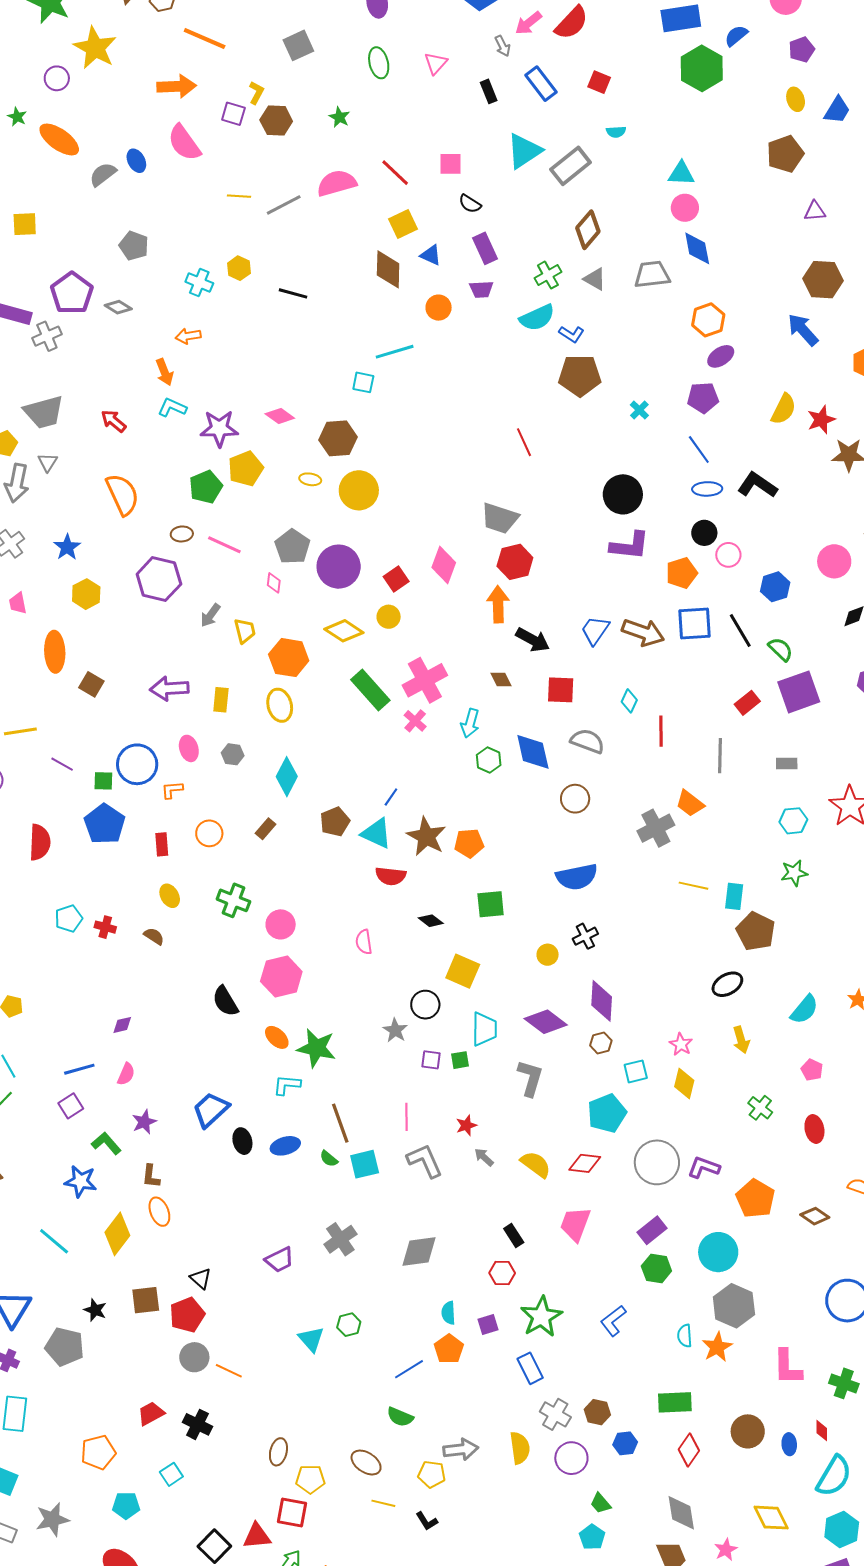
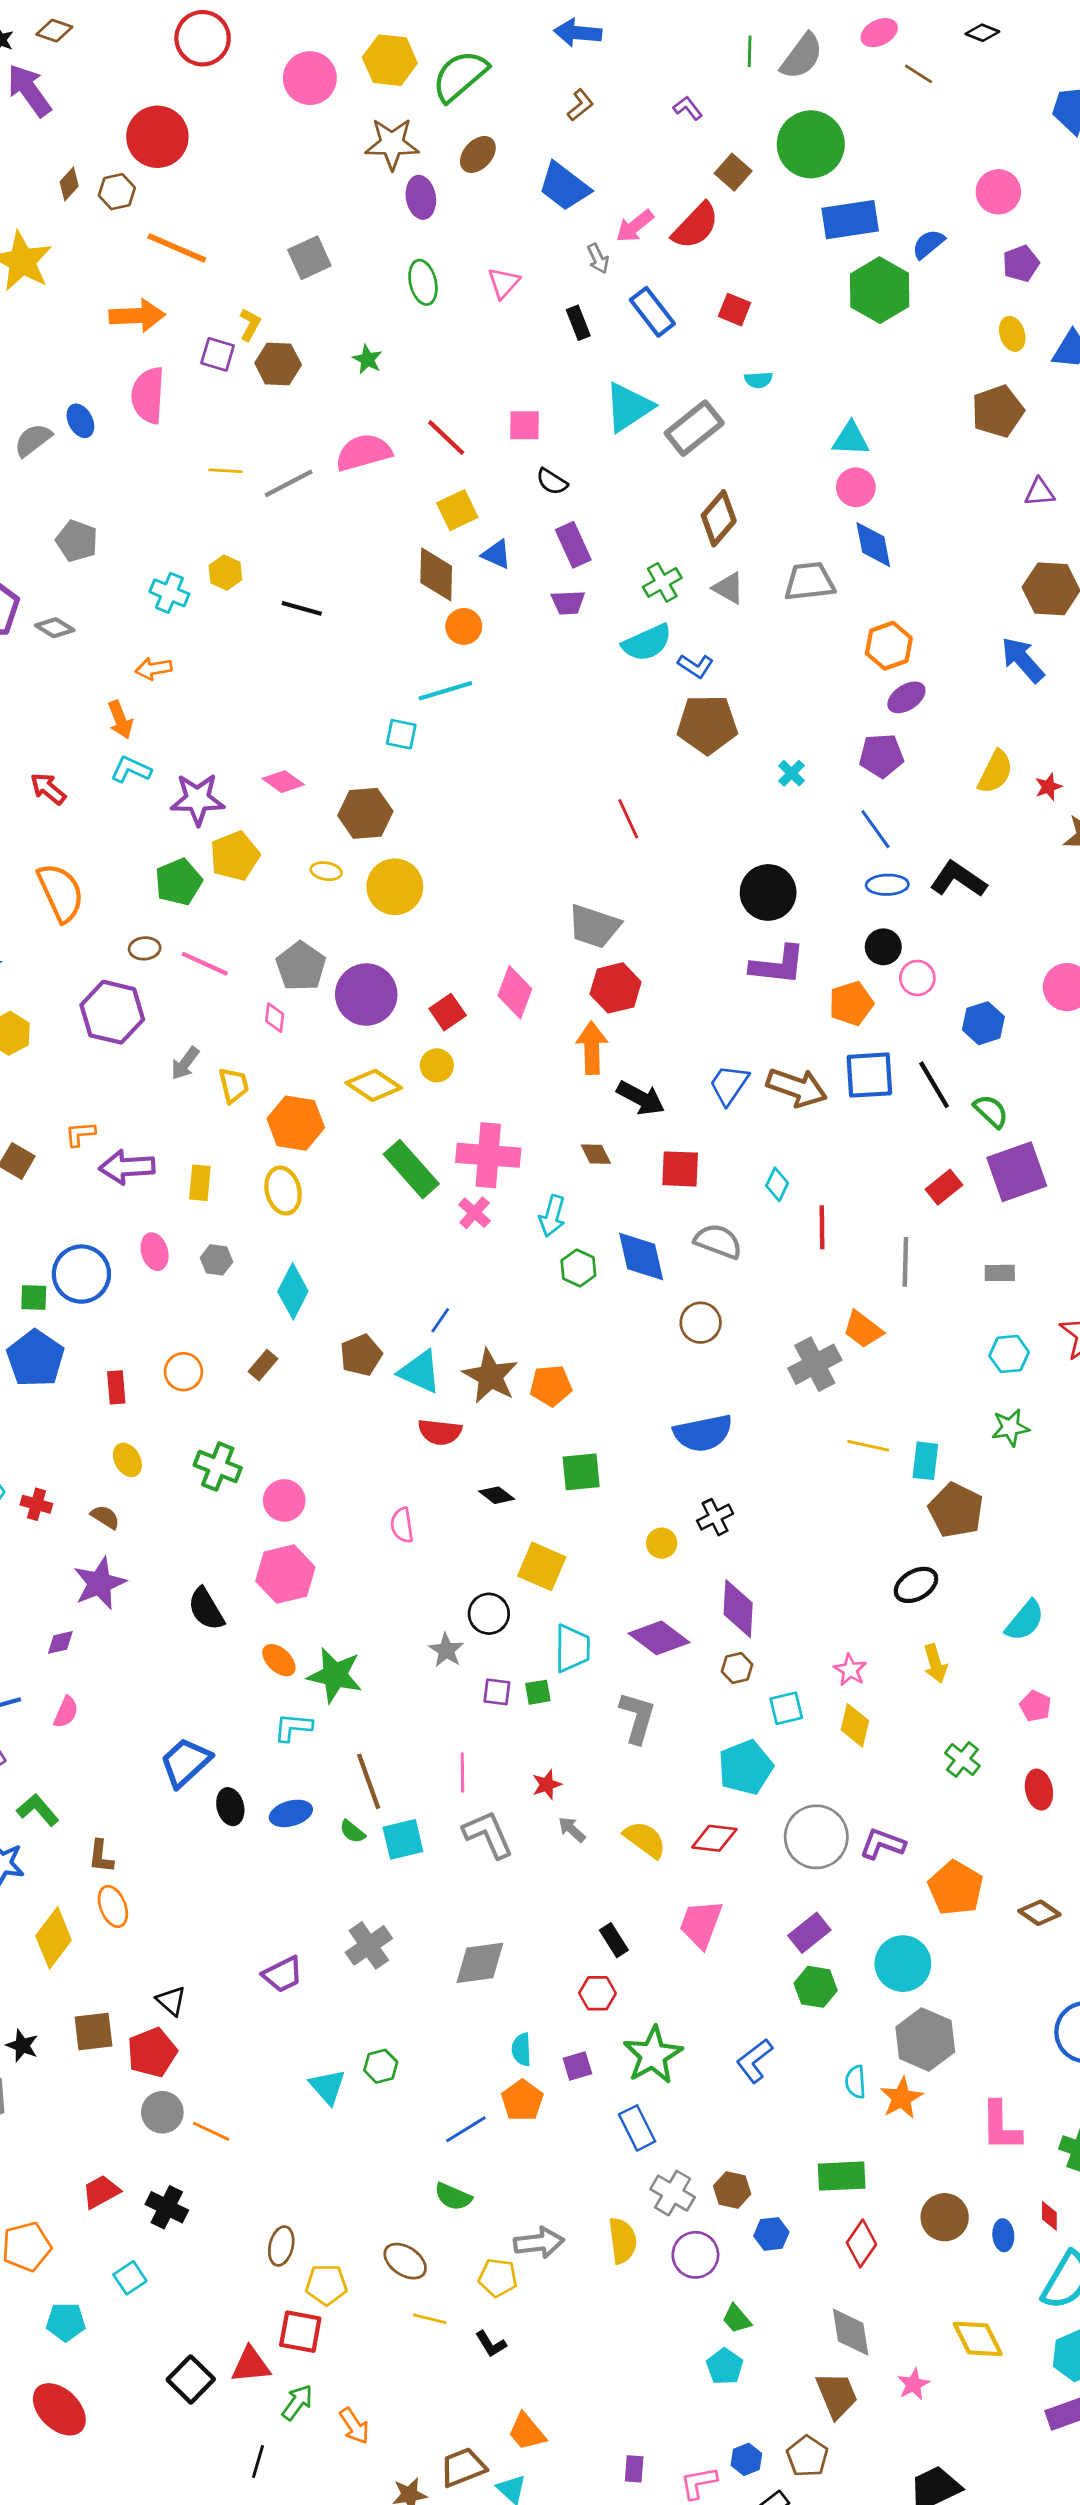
pink semicircle: (184, 143) -> (148, 395), turned 39
orange circle: (439, 308) -> (464, 626), moved
red star: (821, 420) -> (1048, 787), size x0.7
pink cross: (425, 680) -> (488, 1155), turned 33
orange L-shape: (172, 790) -> (80, 1134), moved
purple star: (144, 1122) -> (100, 1583), moved, size x1.5

